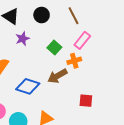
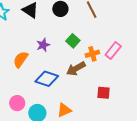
purple star: (23, 39) -> (43, 45), moved
pink rectangle: (82, 40) -> (113, 51), moved

